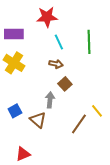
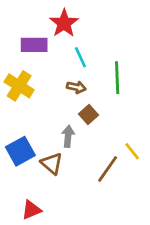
red star: (47, 17) -> (64, 23), turned -30
purple rectangle: (14, 34) -> (34, 45), moved
green line: (89, 42) -> (117, 78), moved
blue square: (15, 111) -> (20, 151), size x1.5

